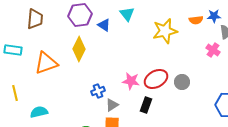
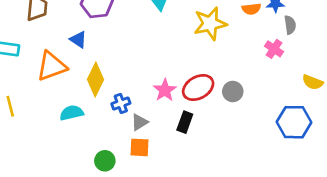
blue triangle: (104, 25) -> (78, 40), moved
yellow diamond: (79, 49) -> (96, 80), moved
pink star: (131, 81) -> (165, 90), turned 30
cyan semicircle: (39, 112) -> (72, 113), moved

